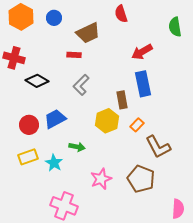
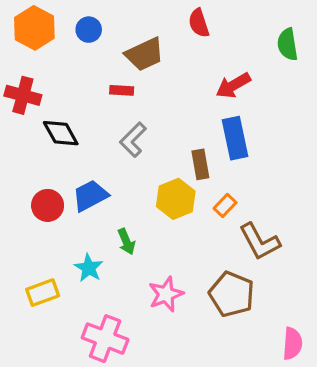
black diamond: (37, 81) -> (61, 133), turned 30
green arrow: (77, 147) -> (126, 242), turned 56
yellow rectangle: (28, 157) -> (43, 293), moved

